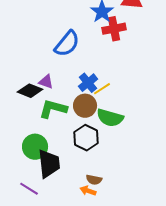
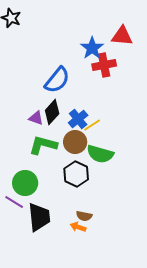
black diamond: (30, 91) -> (52, 112), moved, turned -70
black trapezoid: (49, 164) -> (39, 217), moved
purple line: (29, 189) -> (14, 202), moved

